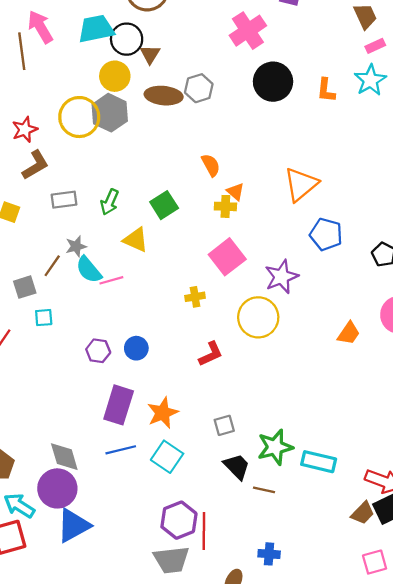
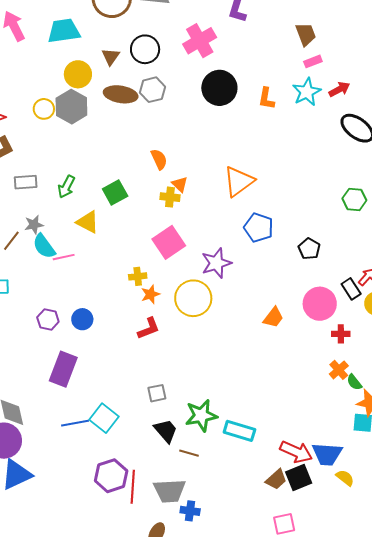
black circle: (127, 39) -> (145, 49), moved
yellow circle: (79, 117) -> (44, 109), size x0.6
orange star: (163, 413) -> (150, 294), moved, size x0.7
blue line: (121, 450) -> (75, 423), moved
gray trapezoid: (171, 560) -> (170, 491), moved

